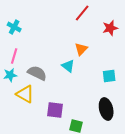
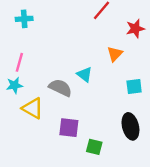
cyan cross: (14, 27) -> (24, 19), moved, turned -32
orange triangle: (81, 49) -> (115, 54), moved
gray semicircle: (37, 73) -> (60, 88), moved

